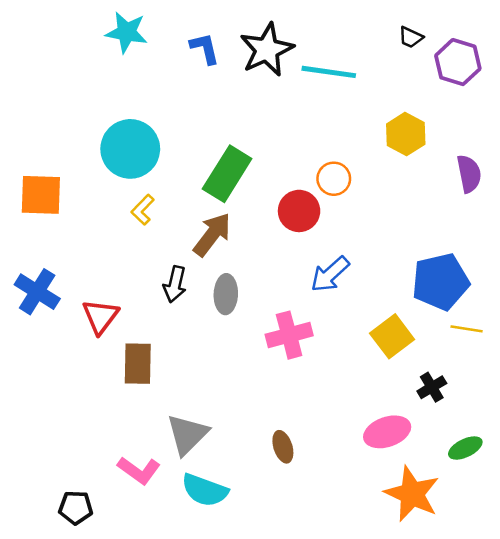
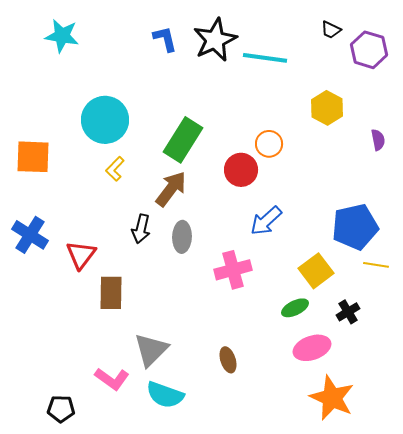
cyan star: (127, 32) -> (62, 36), moved
purple semicircle: (469, 174) -> (378, 140), size x0.7
green ellipse: (465, 448) -> (295, 308), moved

